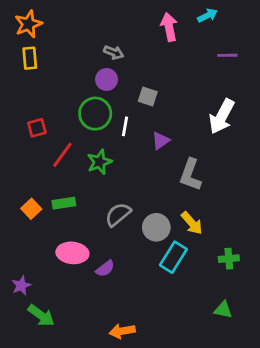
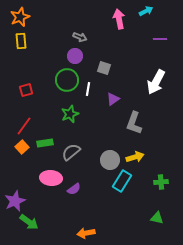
red line: (62, 155) -> (24, 126), moved
gray semicircle: (118, 215) -> (71, 152), moved
yellow arrow: (192, 223) -> (135, 157), turned -66
purple star: (21, 286) -> (15, 201), size x1.5

